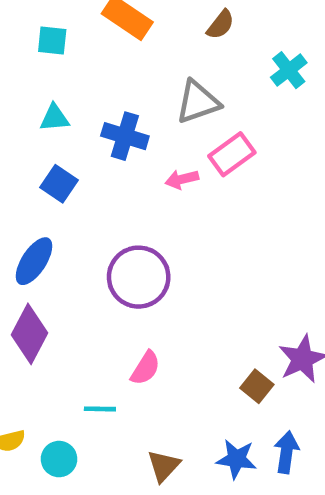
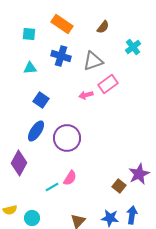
blue cross: (125, 136) -> (61, 56), moved
blue square: (59, 184) -> (41, 100), moved
blue ellipse: (34, 261) -> (36, 131), moved
cyan line: (100, 409) -> (52, 187), moved, turned -32

